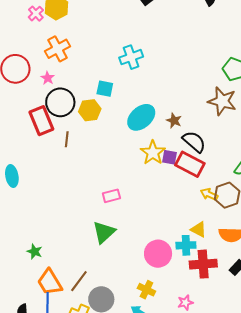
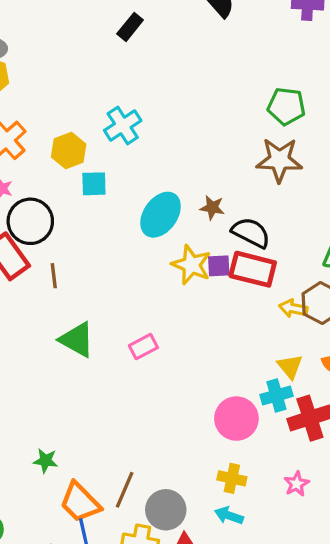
yellow hexagon: (90, 110) -> (69, 151), moved
yellow triangle: (199, 229) -> (290, 366), turned 36
green triangle: (104, 232) -> (77, 340), moved, turned -35

